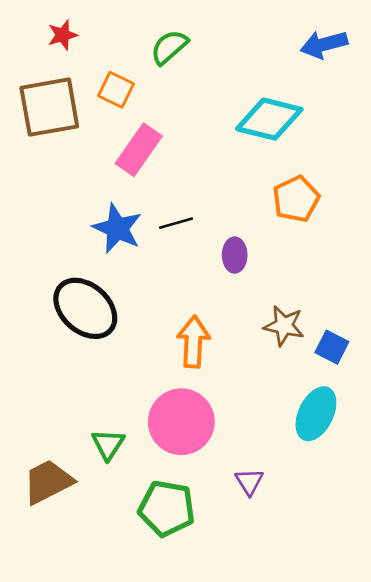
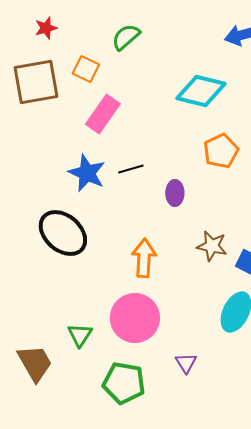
brown trapezoid: (48, 482) -> (35, 363), turned 87

